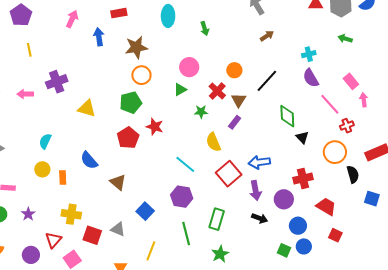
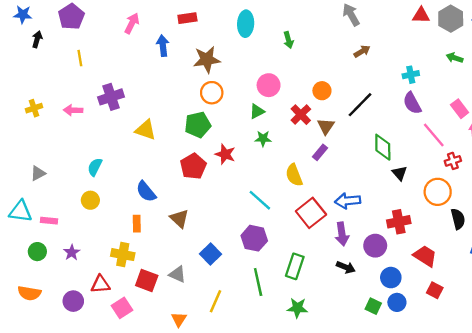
green star: (201, 112) -> (263, 139), moved
orange rectangle: (63, 178) -> (137, 224), moved
red triangle: (53, 240) -> (100, 284), turned 42
green star: (220, 254) -> (297, 308), turned 30

